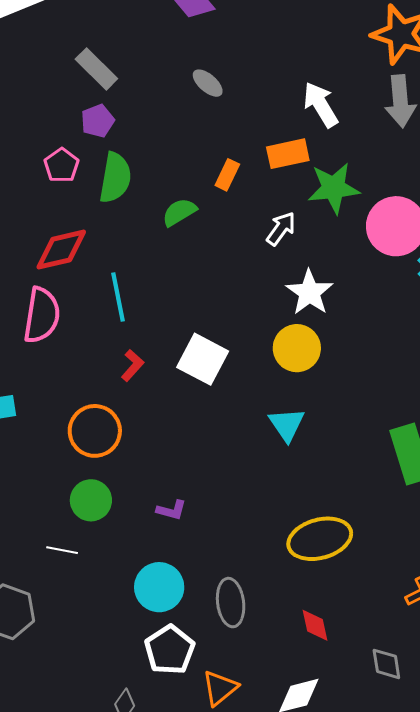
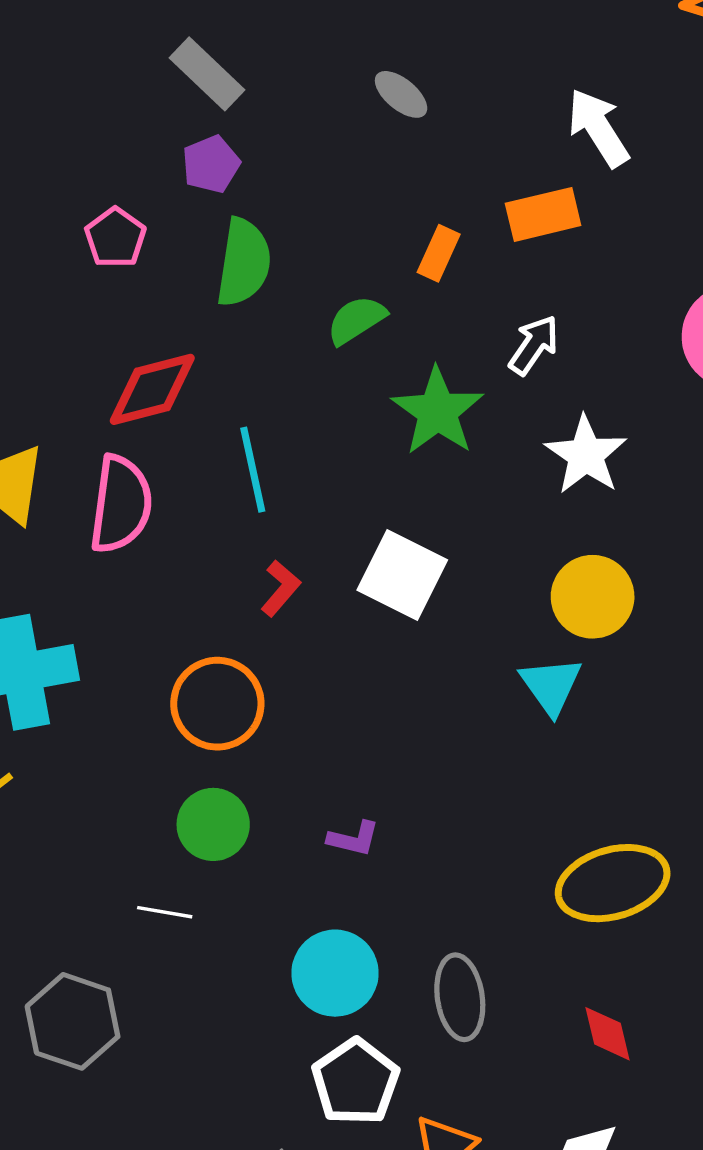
pink pentagon: (62, 165) -> (115, 238), moved
green star: (334, 188) -> (438, 411), moved, turned -30
yellow circle: (297, 348) -> (593, 597), moved

